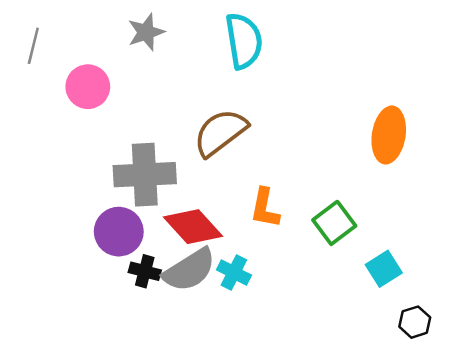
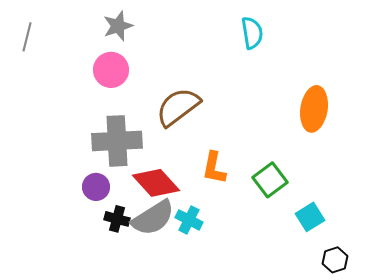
cyan semicircle: (244, 41) -> (252, 33), moved, size x0.7
pink circle: (88, 87) -> (111, 70), moved
purple circle: (119, 232) -> (96, 187), size x0.7

